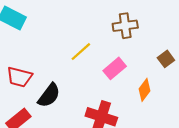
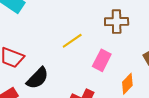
pink rectangle: (115, 68) -> (102, 60), turned -30

